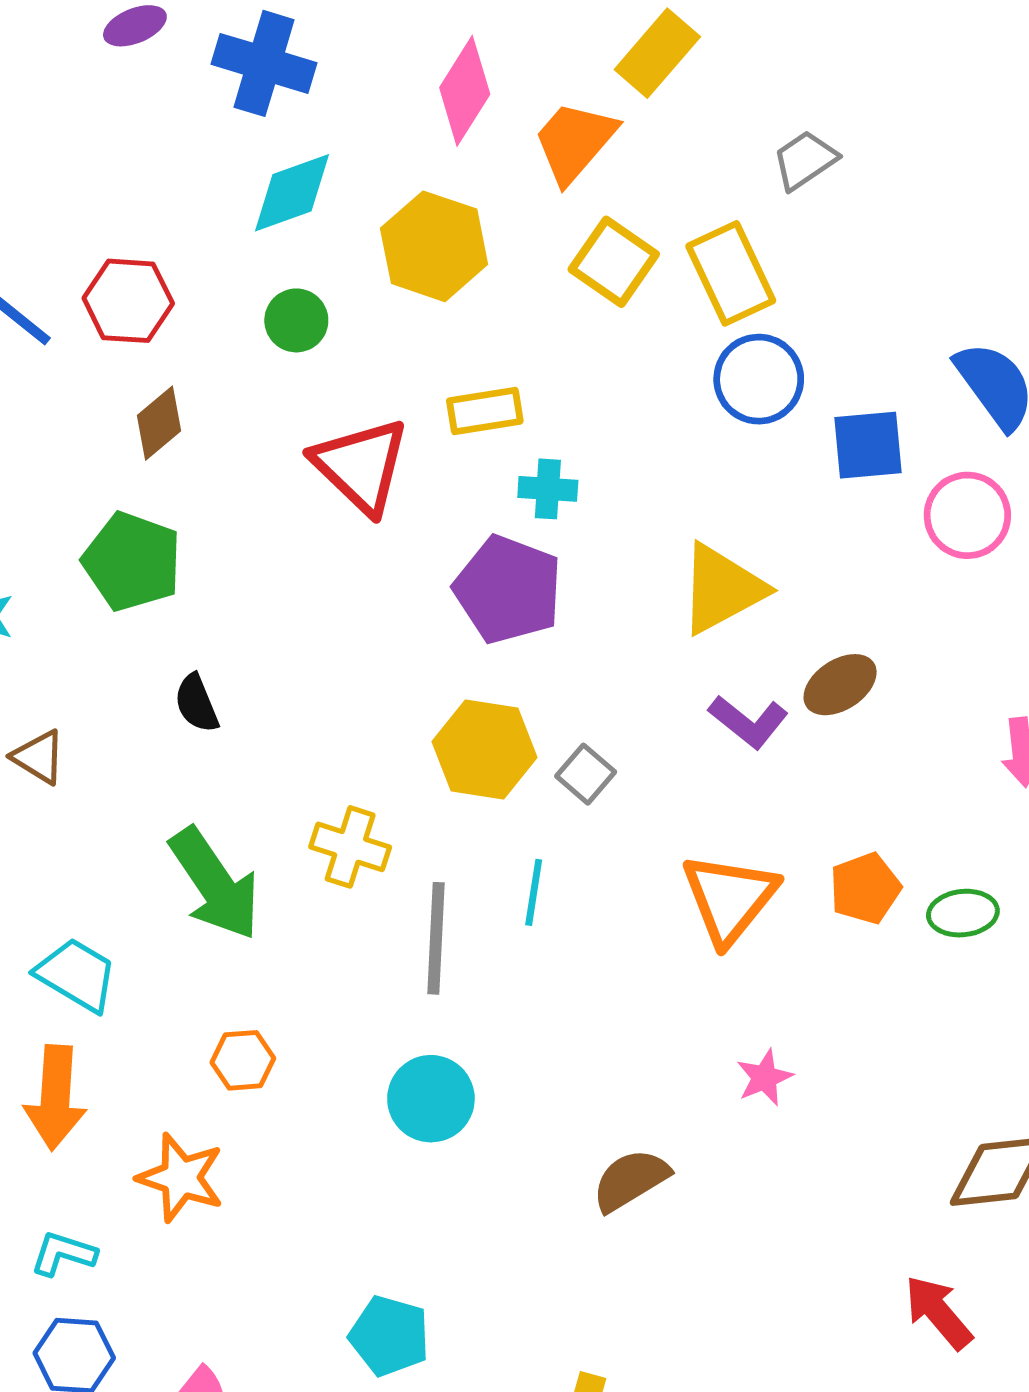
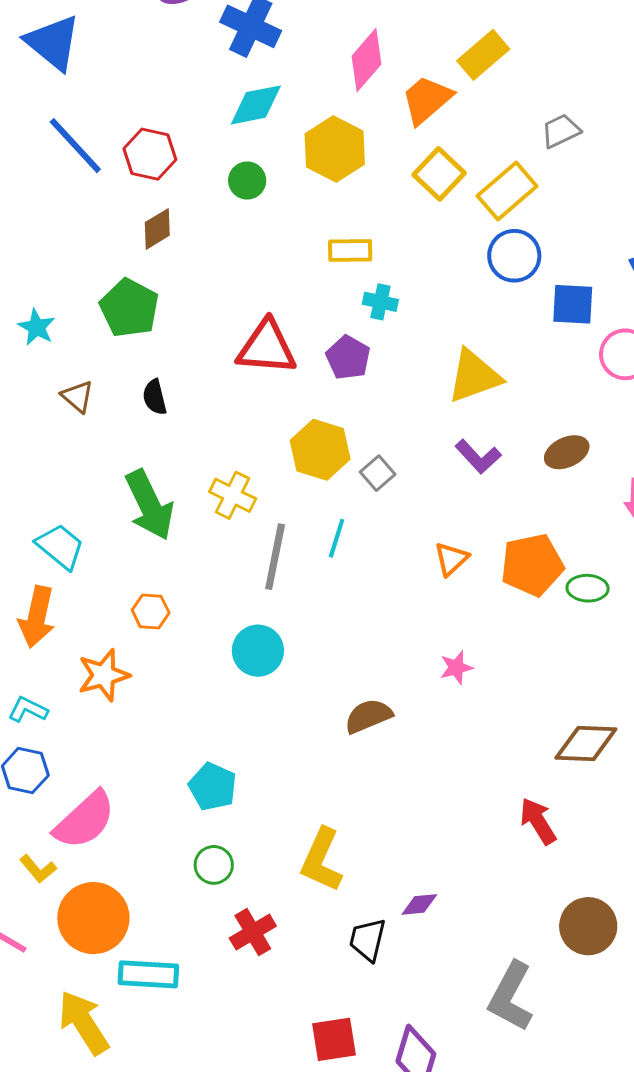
yellow rectangle: (731, 273) -> (507, 191), turned 66
red triangle: (361, 466) -> (267, 347), moved, turned -48
purple pentagon: (508, 589) -> (348, 358), size x0.7
brown ellipse: (840, 685) -> (567, 452), moved
brown triangle: (39, 757) -> (77, 396), moved
orange pentagon: (865, 888) -> (532, 565), size x1.5
orange triangle: (729, 898) -> (451, 559), size x0.6
orange star: (181, 1178) -> (104, 675), turned 30

